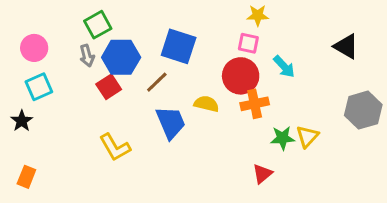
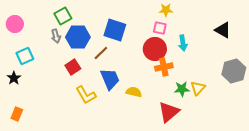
pink circle: (34, 48) -> (15, 24), moved
cyan arrow: (284, 67) -> (183, 43), turned 35
red square: (109, 87) -> (73, 67), moved
yellow semicircle: (206, 104) -> (134, 92), moved
yellow L-shape: (115, 147) -> (86, 95), moved
red triangle: (262, 174) -> (169, 112), size x1.6

